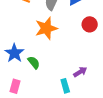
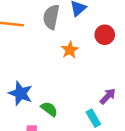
orange star: (46, 28) -> (70, 50), moved, size x0.6
green semicircle: (34, 63) -> (49, 109), moved

